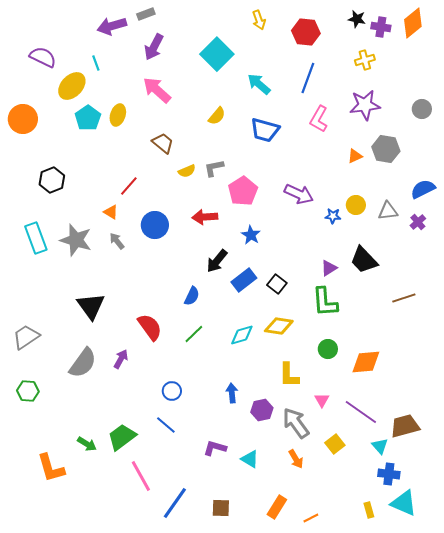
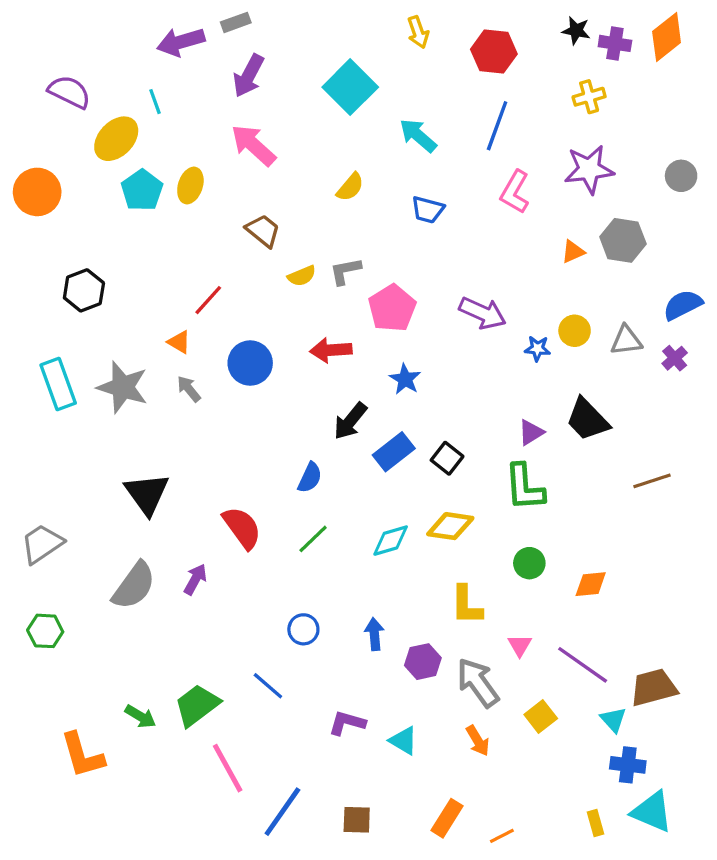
blue trapezoid: (265, 130) -> (428, 210), size x0.7
orange diamond: (366, 362) -> (591, 584), size x0.7
blue circle: (172, 391) -> (303, 629), moved

